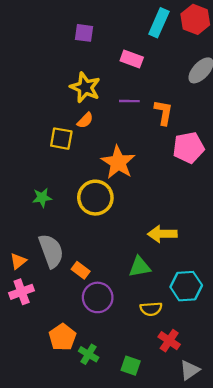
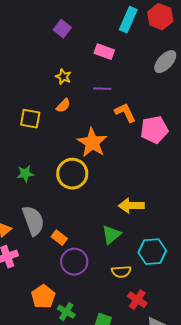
purple square: (84, 33) -> (62, 29), turned 30
yellow star: (85, 87) -> (63, 77), size x0.6
orange L-shape: (163, 112) -> (125, 113), moved, turned -35
yellow square: (61, 139) -> (30, 119), moved
green triangle: (140, 267) -> (111, 235), turned -30

